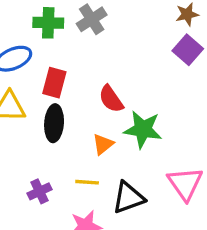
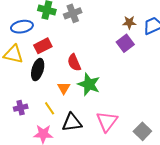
red rectangle: (54, 83) -> (43, 46), turned 36
orange triangle: (103, 144) -> (64, 88), turned -32
yellow line: (87, 182) -> (50, 108), turned 40

